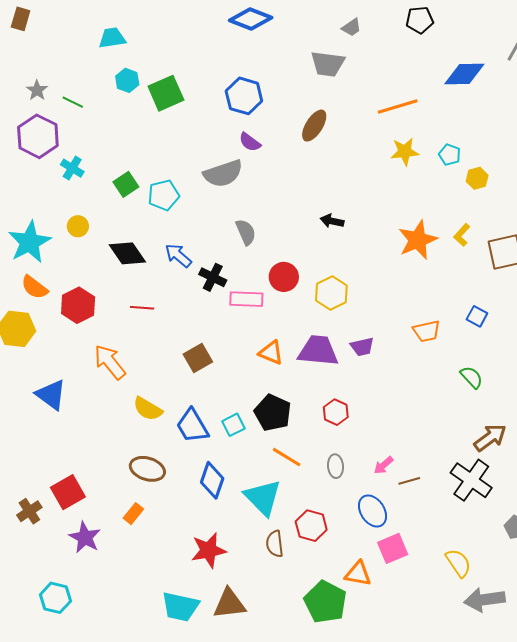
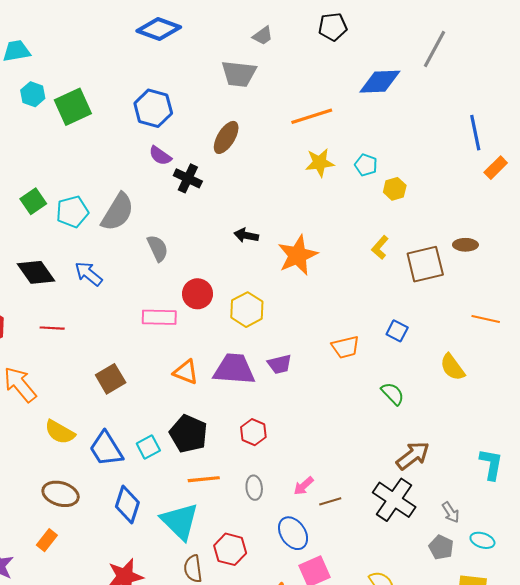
gray semicircle: (223, 174) -> (118, 212), moved, turned -39
orange star: (418, 240) -> (298, 255), moved
black cross: (213, 277) -> (188, 178), moved
orange line: (287, 457) -> (204, 479), turned -36

